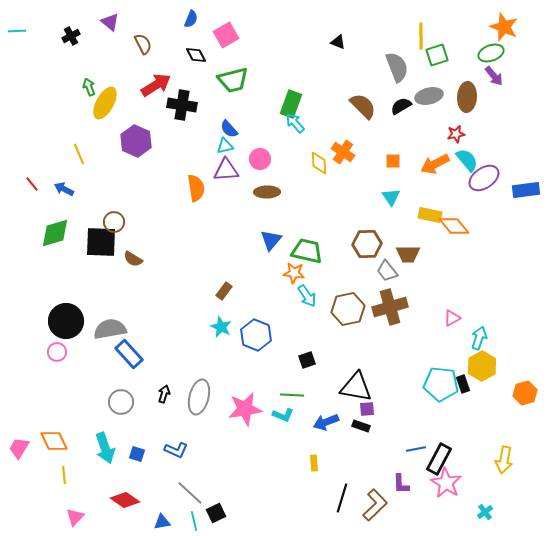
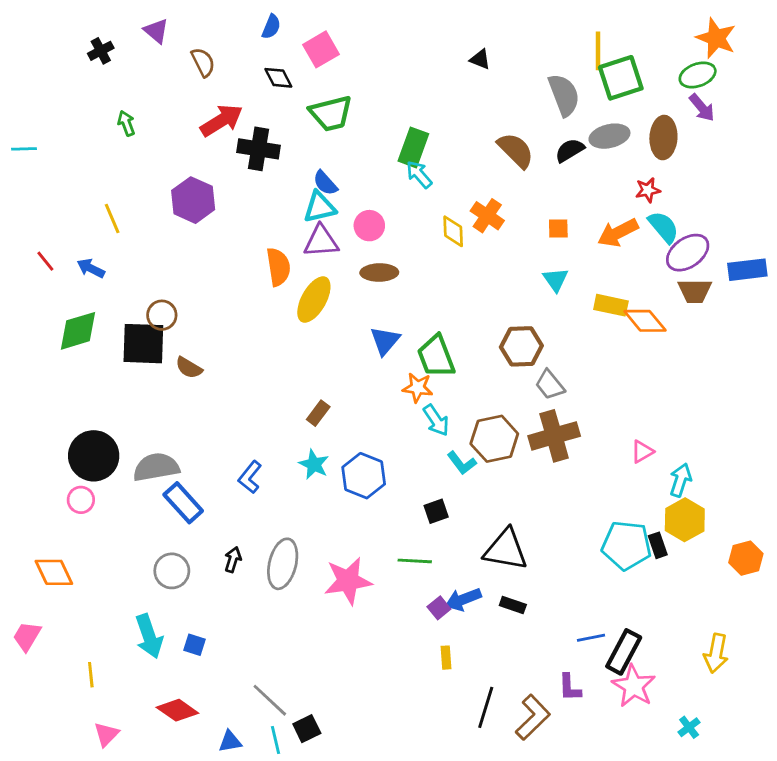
cyan line: (17, 31) -> (24, 149), moved
green square: (437, 55) -> (621, 78), size x1.4
yellow ellipse: (105, 103) -> (314, 300), moved
cyan triangle: (225, 146) -> (320, 207), size x1.4
green trapezoid: (307, 251) -> (436, 356), turned -124
brown trapezoid: (408, 254) -> (695, 291), moved
purple square: (367, 409) -> (439, 608), moved, turned -35
cyan L-shape: (283, 415) -> (462, 463), moved, turned 30
orange diamond: (54, 441) -> (54, 572), moved
blue L-shape: (176, 450) -> (250, 477), moved, turned 105

